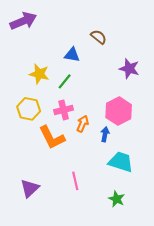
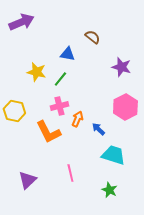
yellow hexagon: (29, 109) -> (14, 111), moved
pink hexagon: (119, 111) -> (125, 107), moved
blue arrow: (105, 134) -> (98, 129), turned -56

